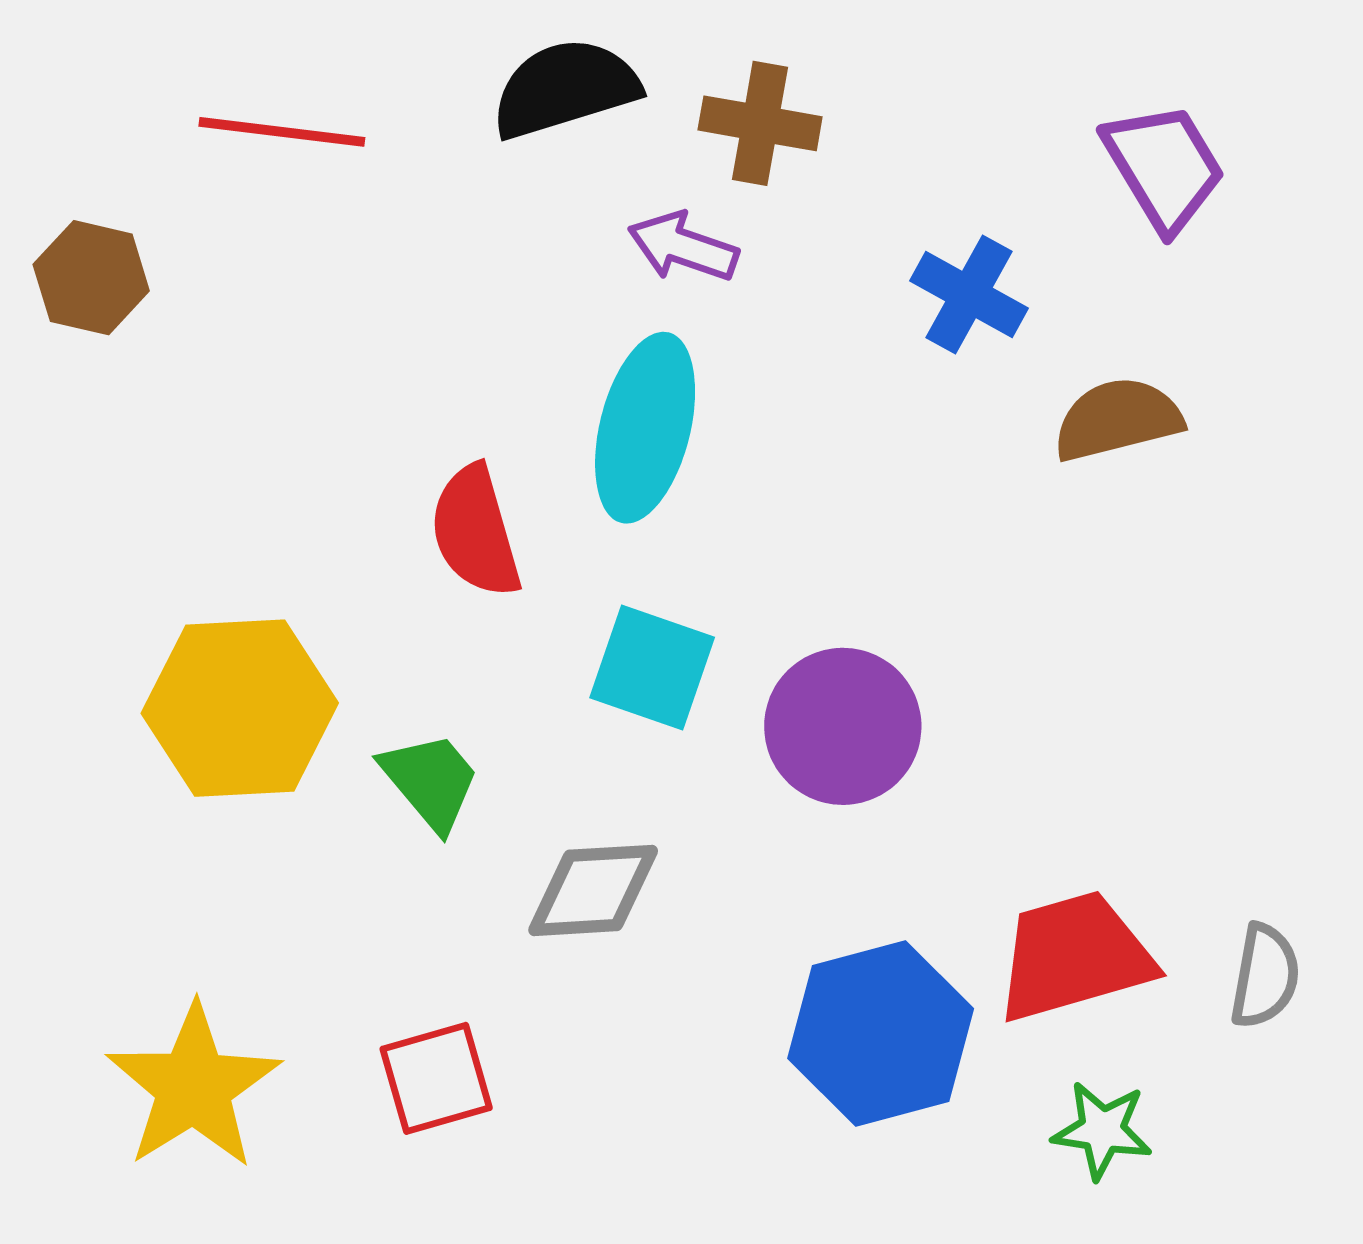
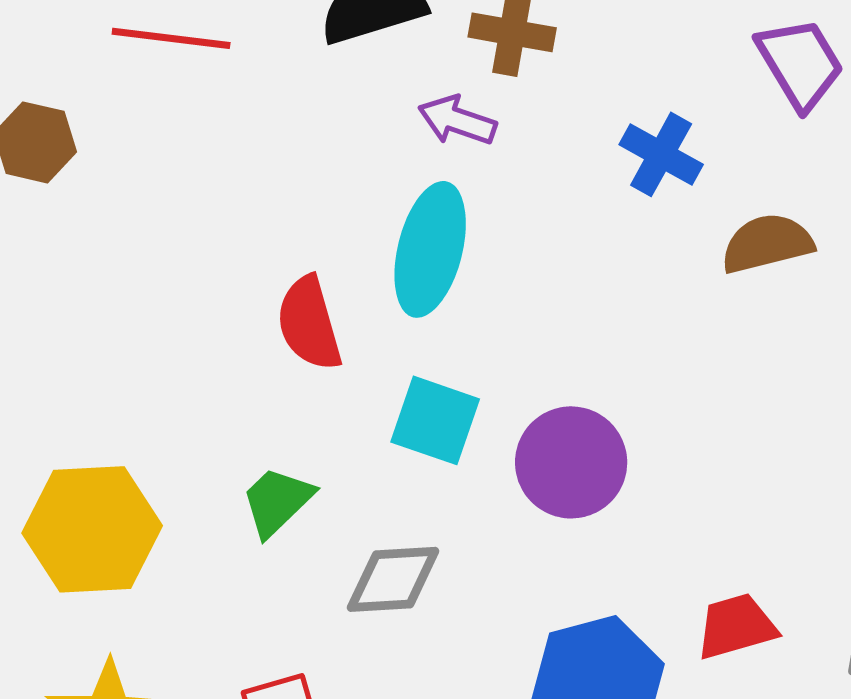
yellow hexagon: (240, 708) -> (92, 529), moved
green trapezoid: (431, 781) -> (277, 501), turned -94
red trapezoid: (1074, 956) -> (736, 626), size x0.7

